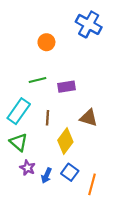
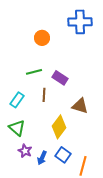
blue cross: (89, 24) -> (80, 22), turned -30
purple rectangle: (66, 87) -> (60, 78), turned 42
cyan rectangle: (19, 111) -> (17, 100), size x0.7
brown line: (48, 118) -> (44, 95), moved

